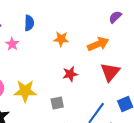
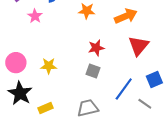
yellow star: (25, 91) -> (49, 66), size x0.7
gray square: (57, 103) -> (93, 71), moved, turned 32

